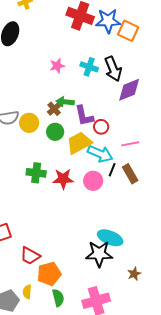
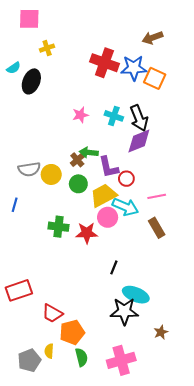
purple diamond: (129, 90) -> (139, 141), moved
black line: (112, 170) -> (114, 267), moved
pink circle: (93, 181) -> (108, 217), moved

